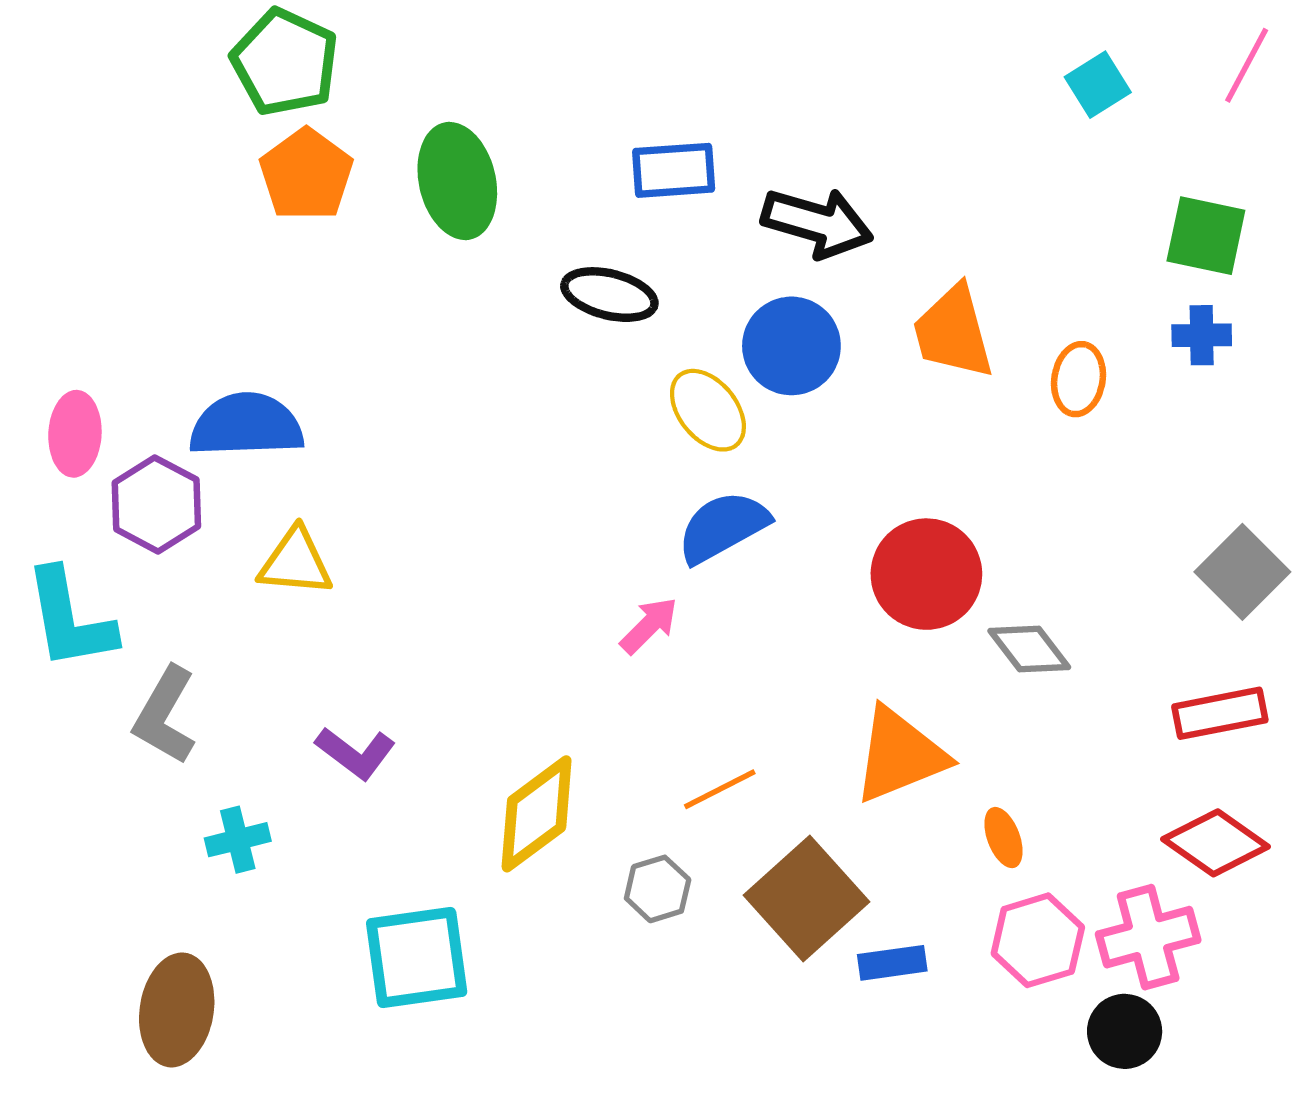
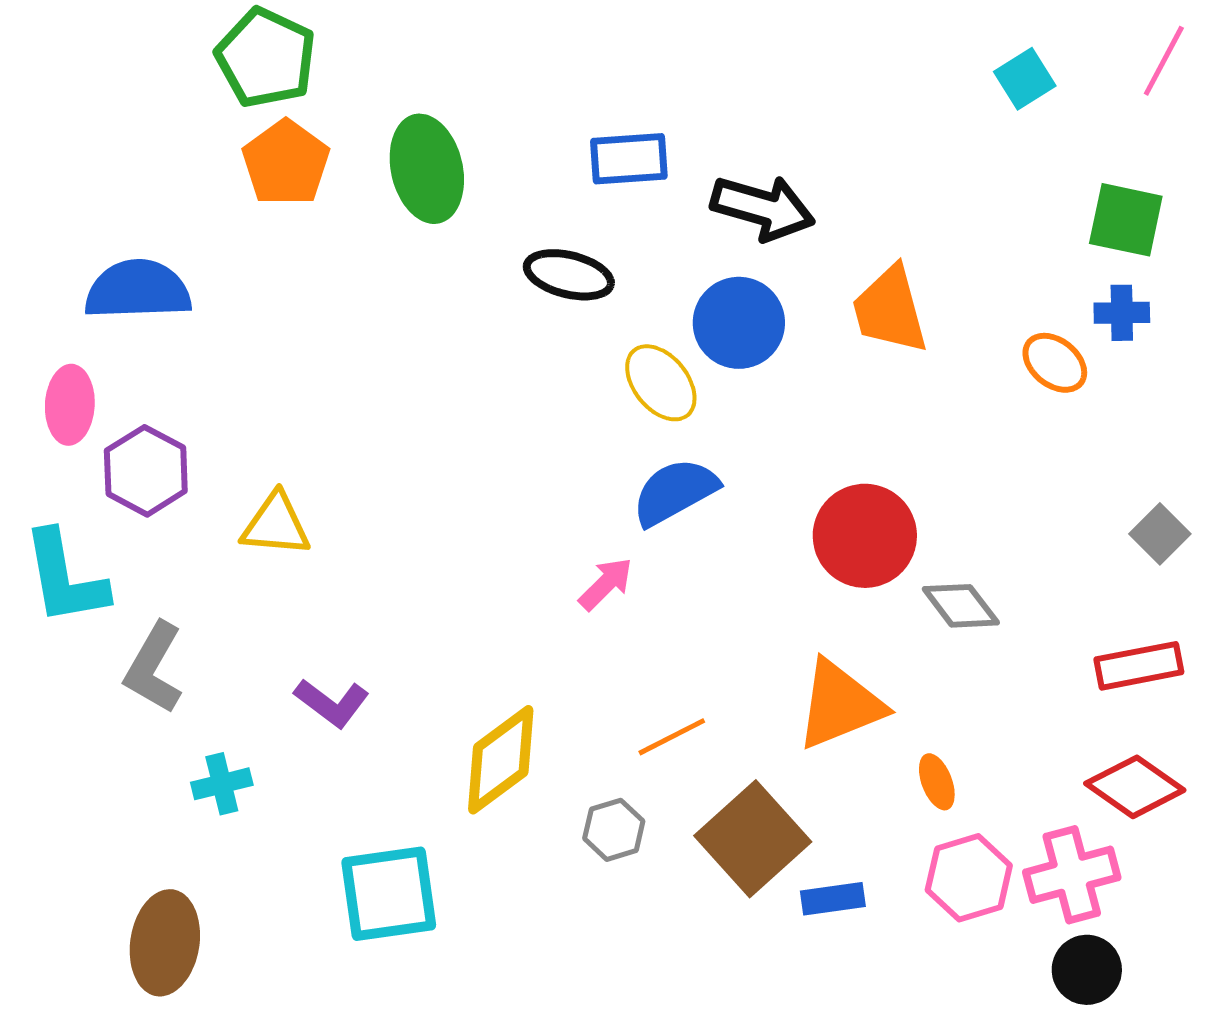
orange ellipse: (1078, 379) -> (1055, 363), moved, turned -60
blue semicircle: (246, 425) -> (138, 290), moved
gray square: (1242, 572) -> (1160, 534), size x0.7
black circle: (1125, 1031) -> (1087, 970), moved

